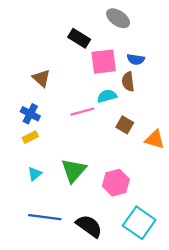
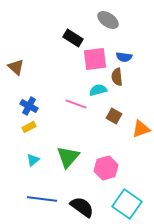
brown triangle: (41, 78) -> (16, 67), moved
pink line: (82, 112) -> (76, 104), turned 35
orange triangle: (155, 139) -> (141, 129), turned -36

